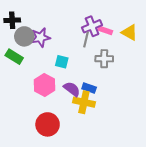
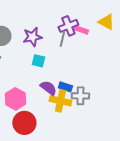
yellow triangle: (129, 32) -> (106, 22), moved
purple star: (40, 37) -> (32, 37), moved
gray cross: (104, 59) -> (80, 96), moved
pink hexagon: (45, 85) -> (15, 99), moved

